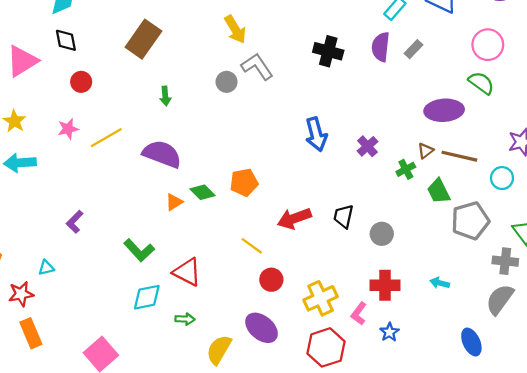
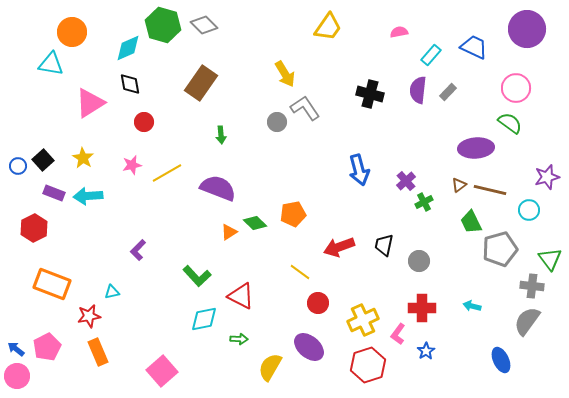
green cross: (406, 169) -> (424, 202), moved

